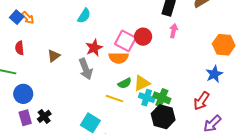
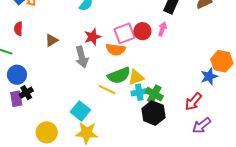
pink arrow: (174, 31) -> (162, 29), moved
pink square: (125, 41) -> (124, 33), turned 35
orange hexagon: (224, 45) -> (222, 61), moved
green semicircle: (125, 83) -> (119, 75), size x1.6
cyan cross: (147, 98) -> (139, 92), turned -35
black cross: (44, 116) -> (26, 93), moved

